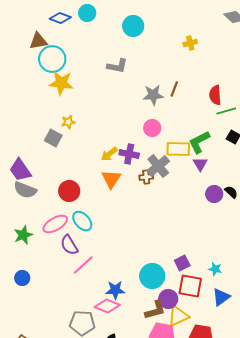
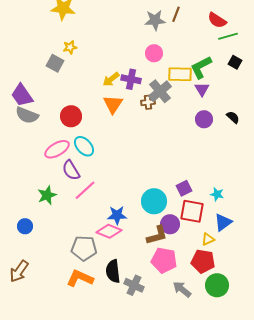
red semicircle: (215, 95) -> (217, 20), turned -54
purple circle: (214, 194) -> (204, 119), moved
green star: (23, 235) -> (47, 195), moved
blue circle: (22, 278) -> (25, 226), moved
yellow triangle: (178, 316) -> (208, 239), moved, size x0.6

